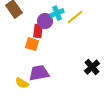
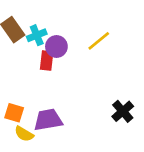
cyan cross: (57, 13) -> (37, 35), moved
orange square: (32, 44) -> (14, 113), moved

